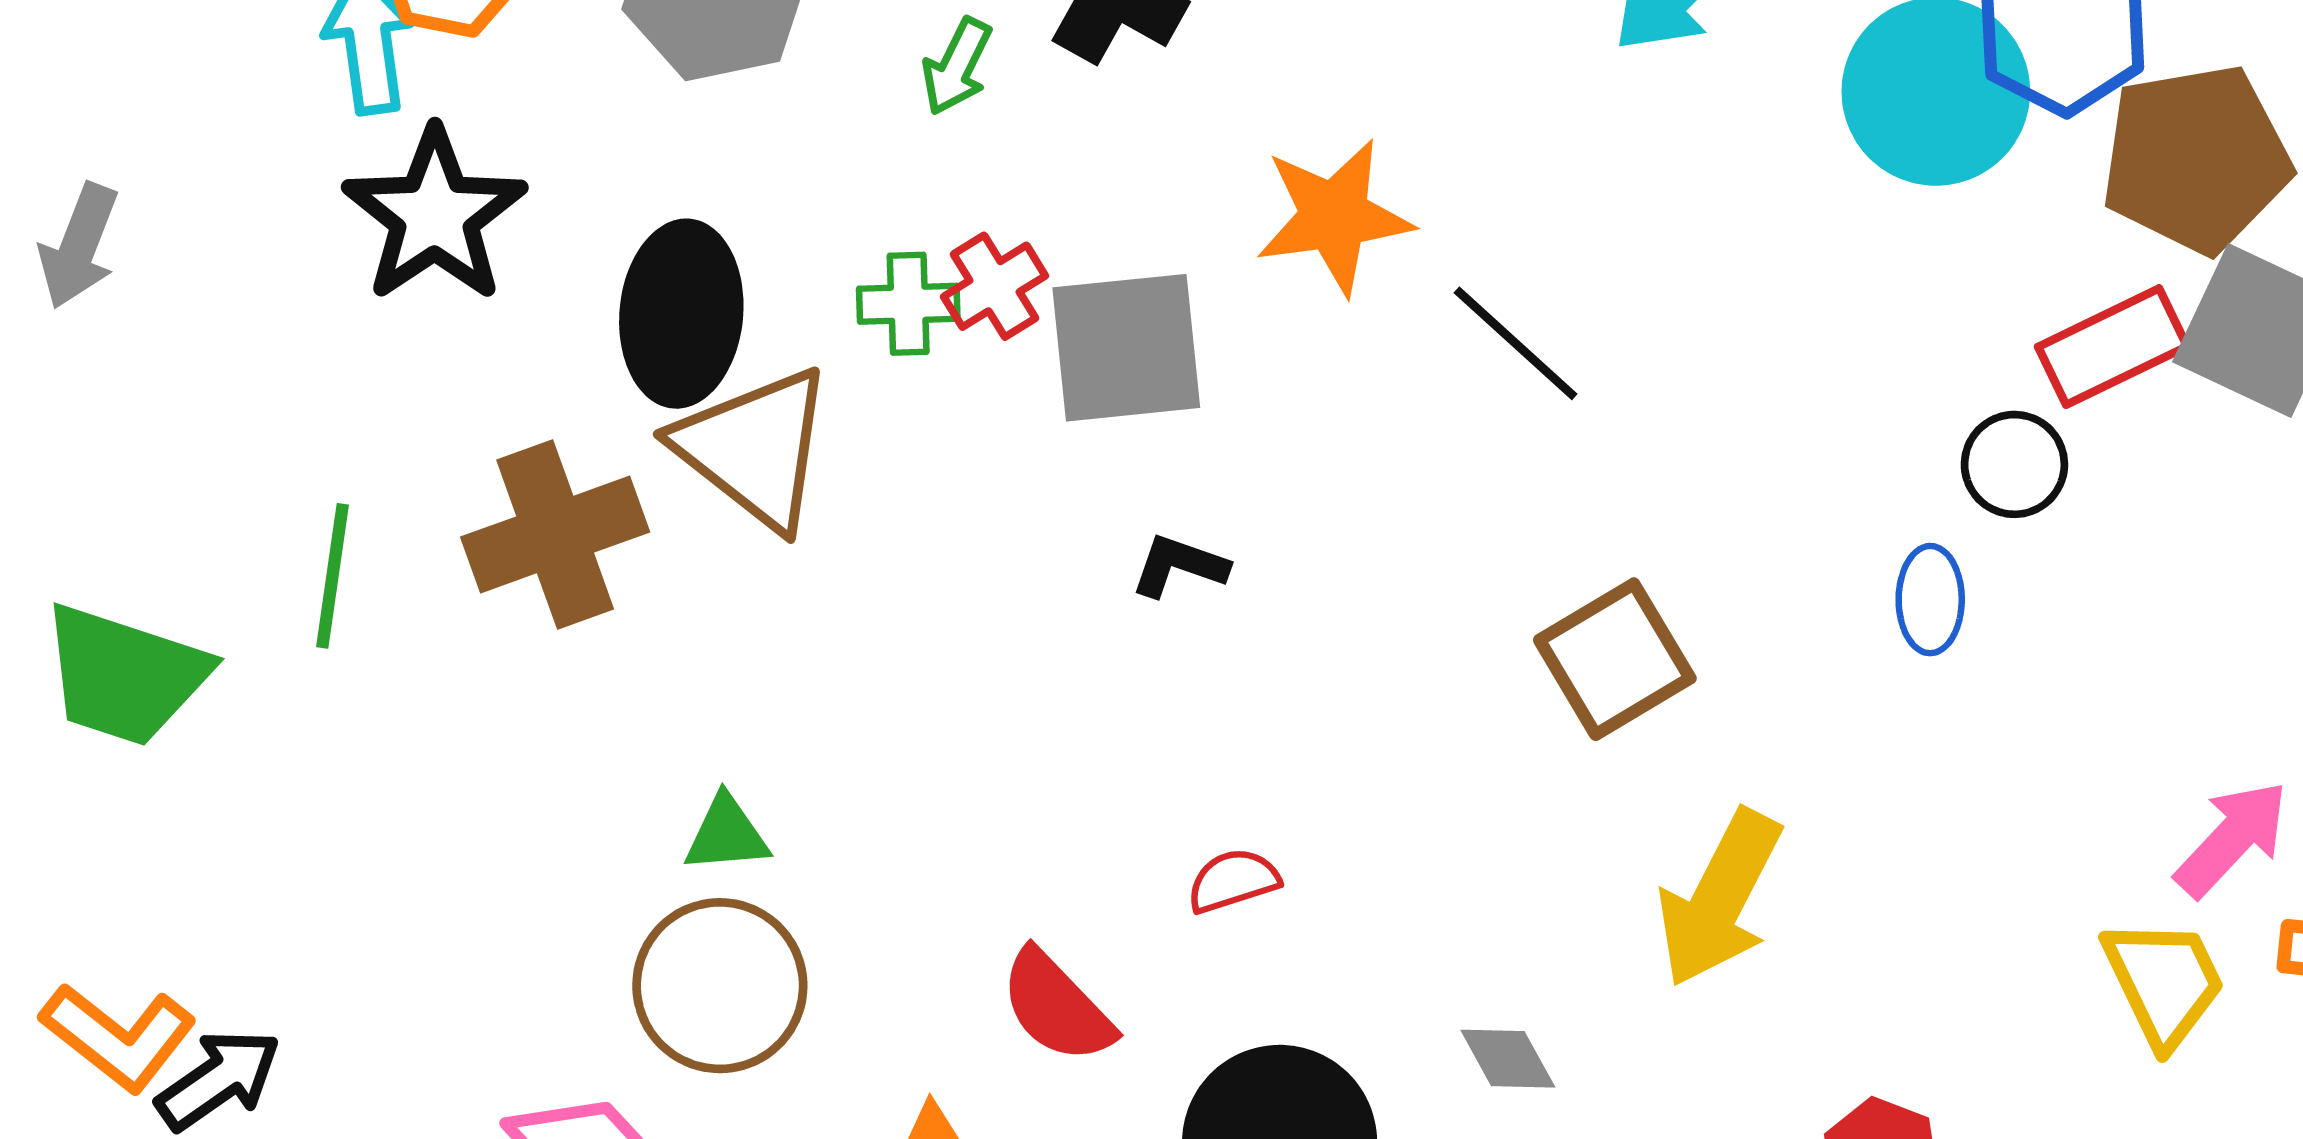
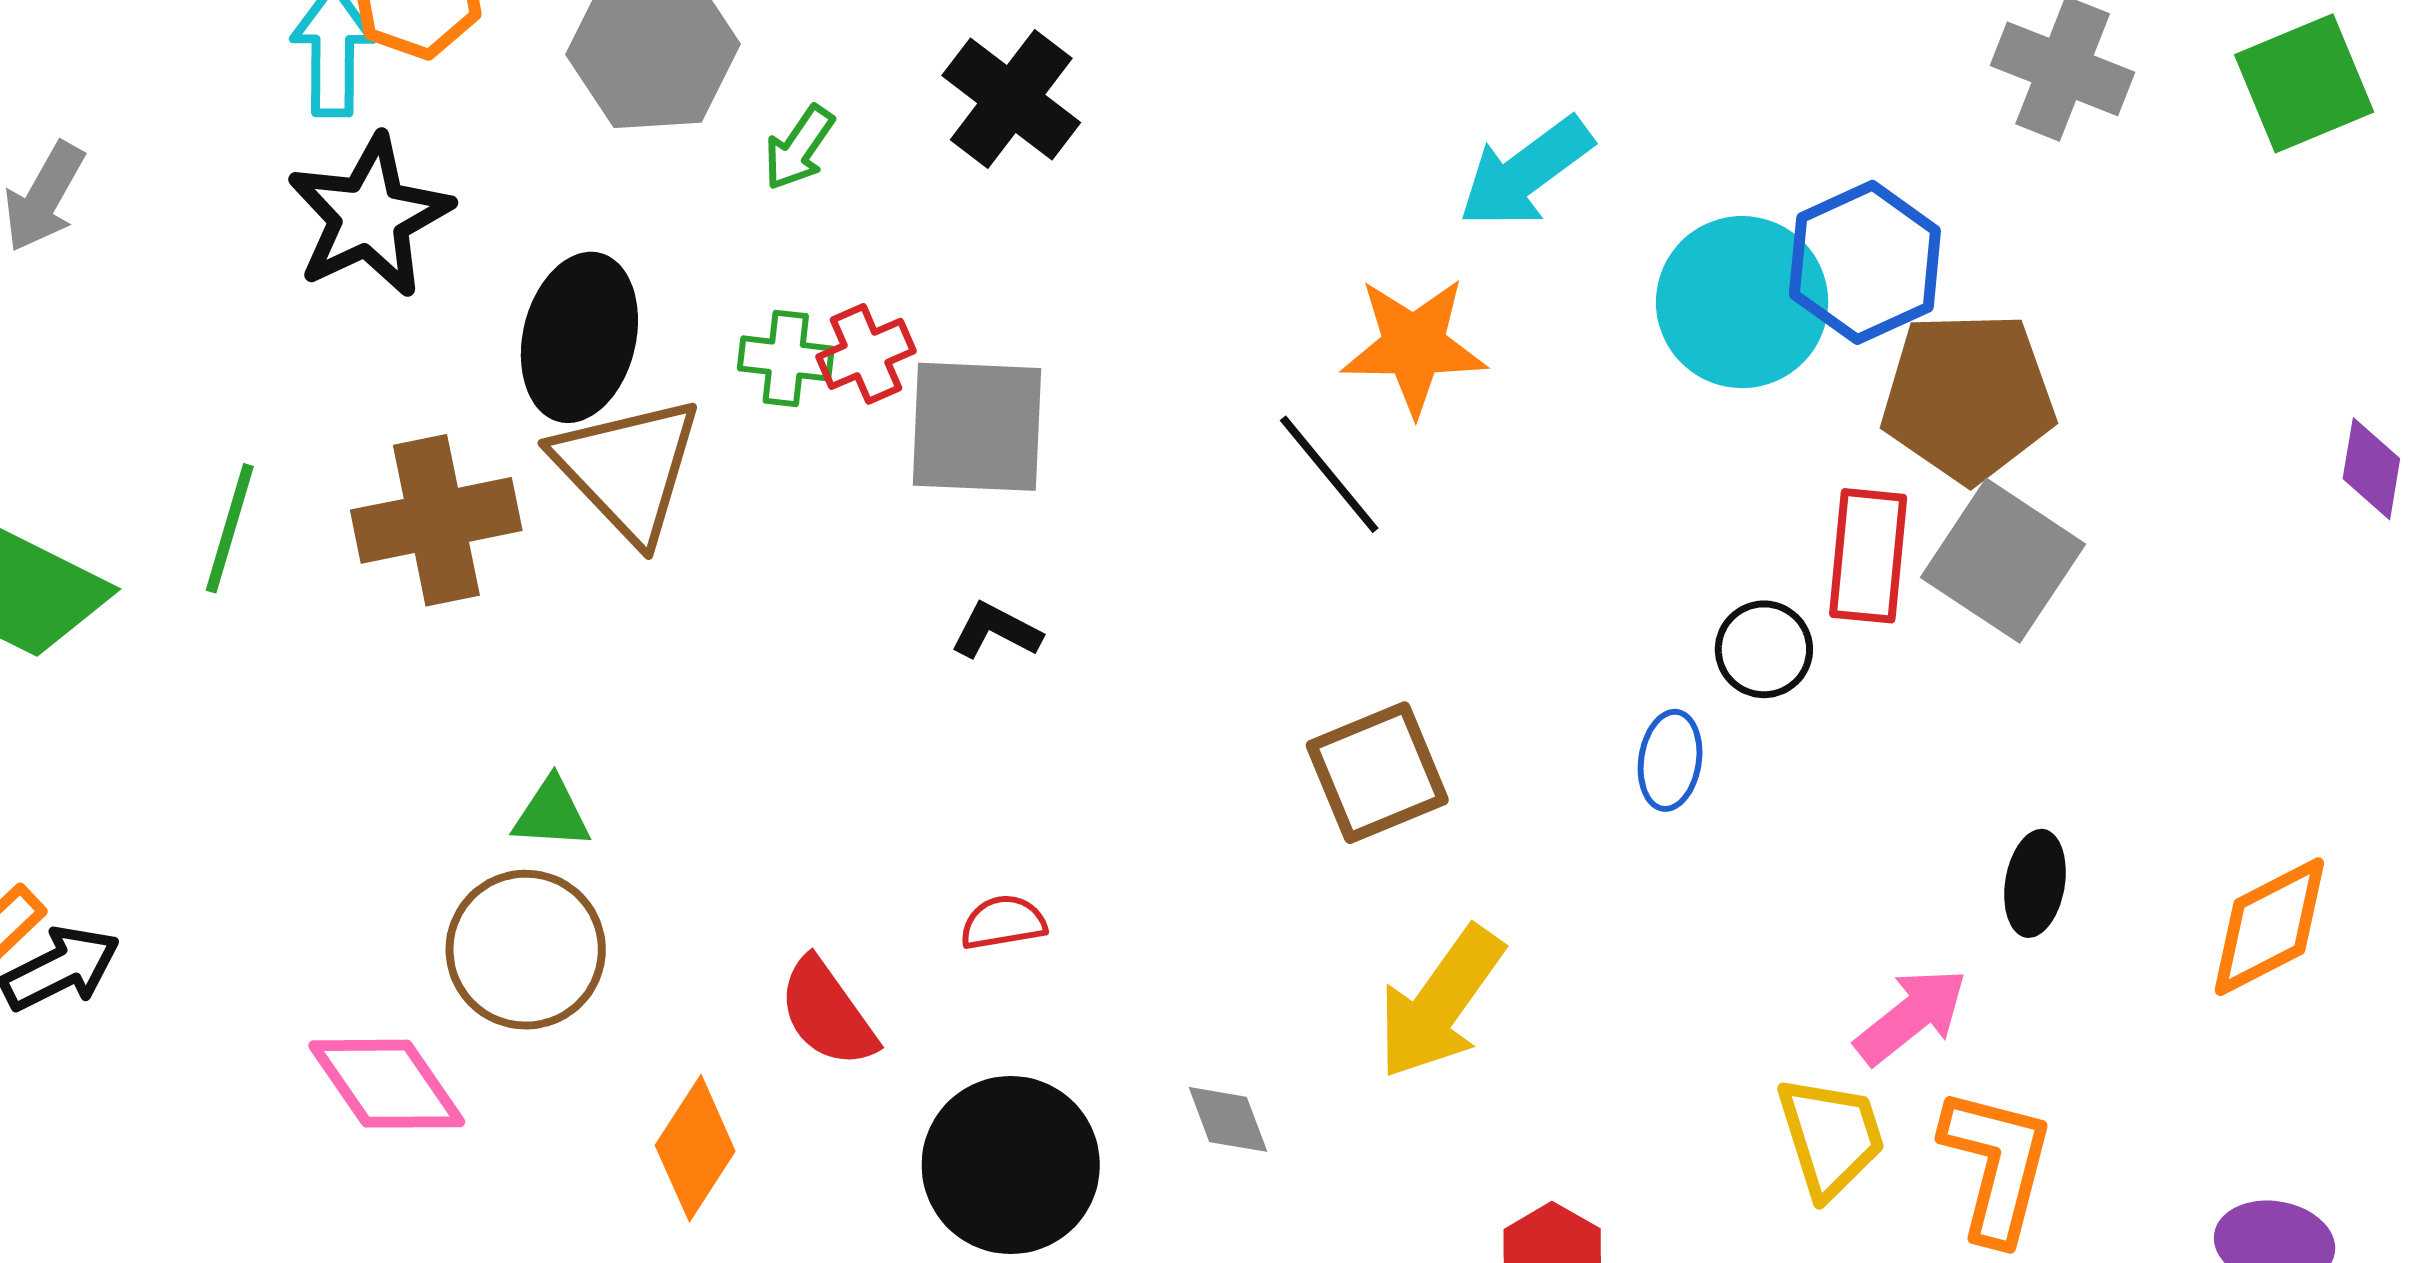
green arrow: (957, 67) -> (799, 148), moved
orange star: (1334, 216) -> (1414, 346), moved
red rectangle: (2113, 347) -> (1868, 556), turned -67

